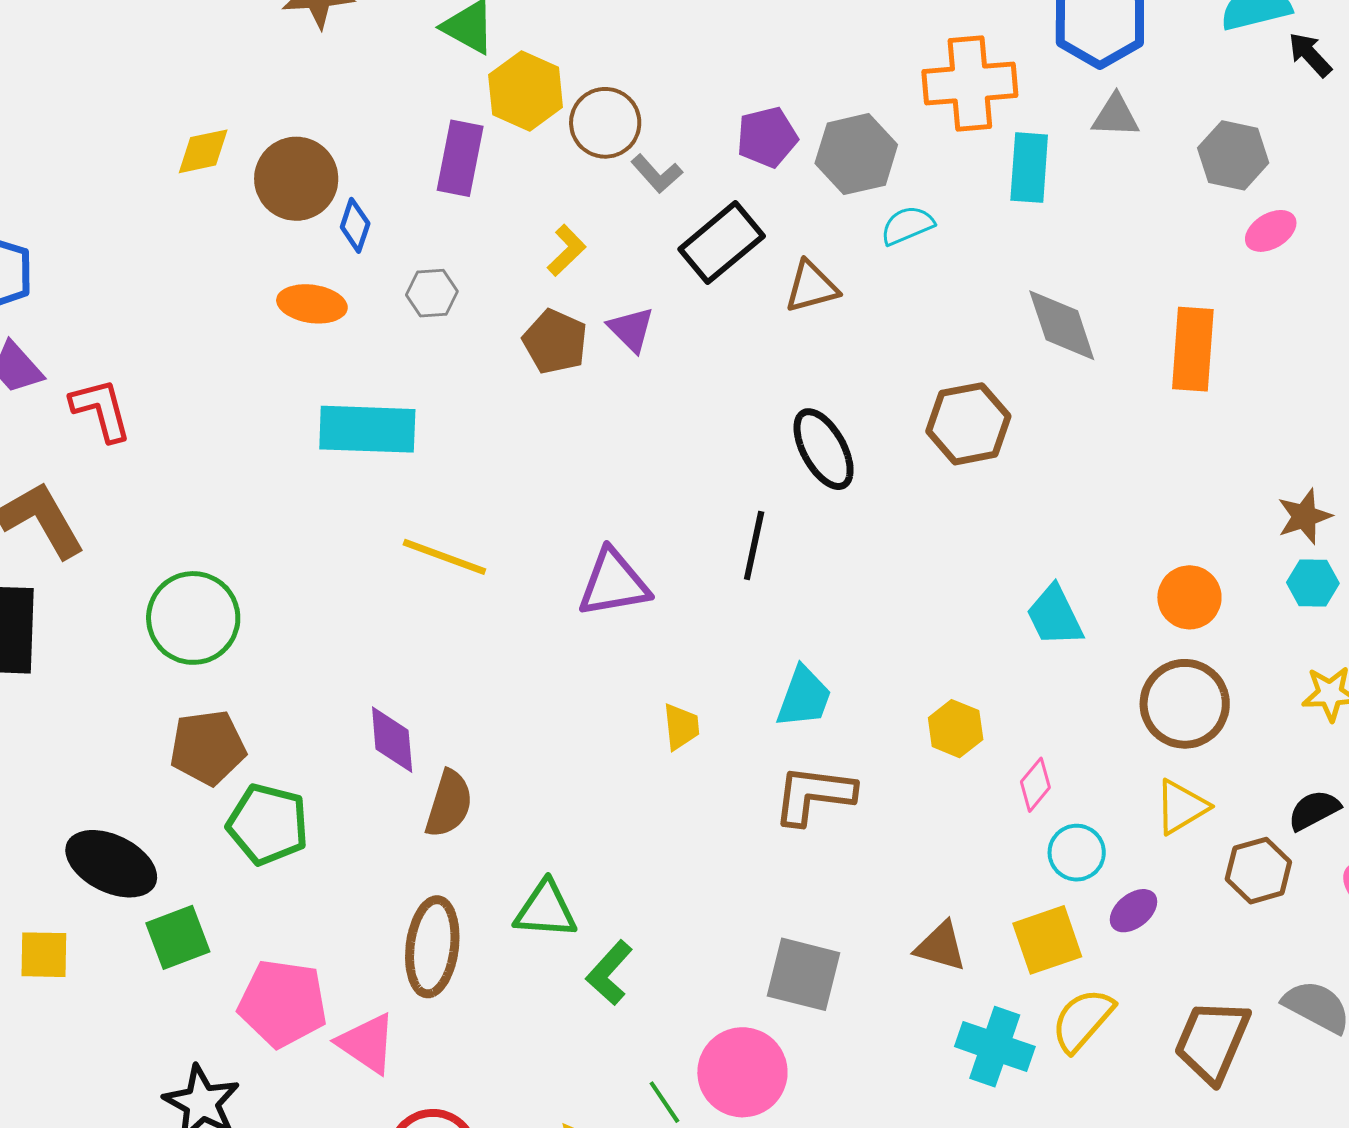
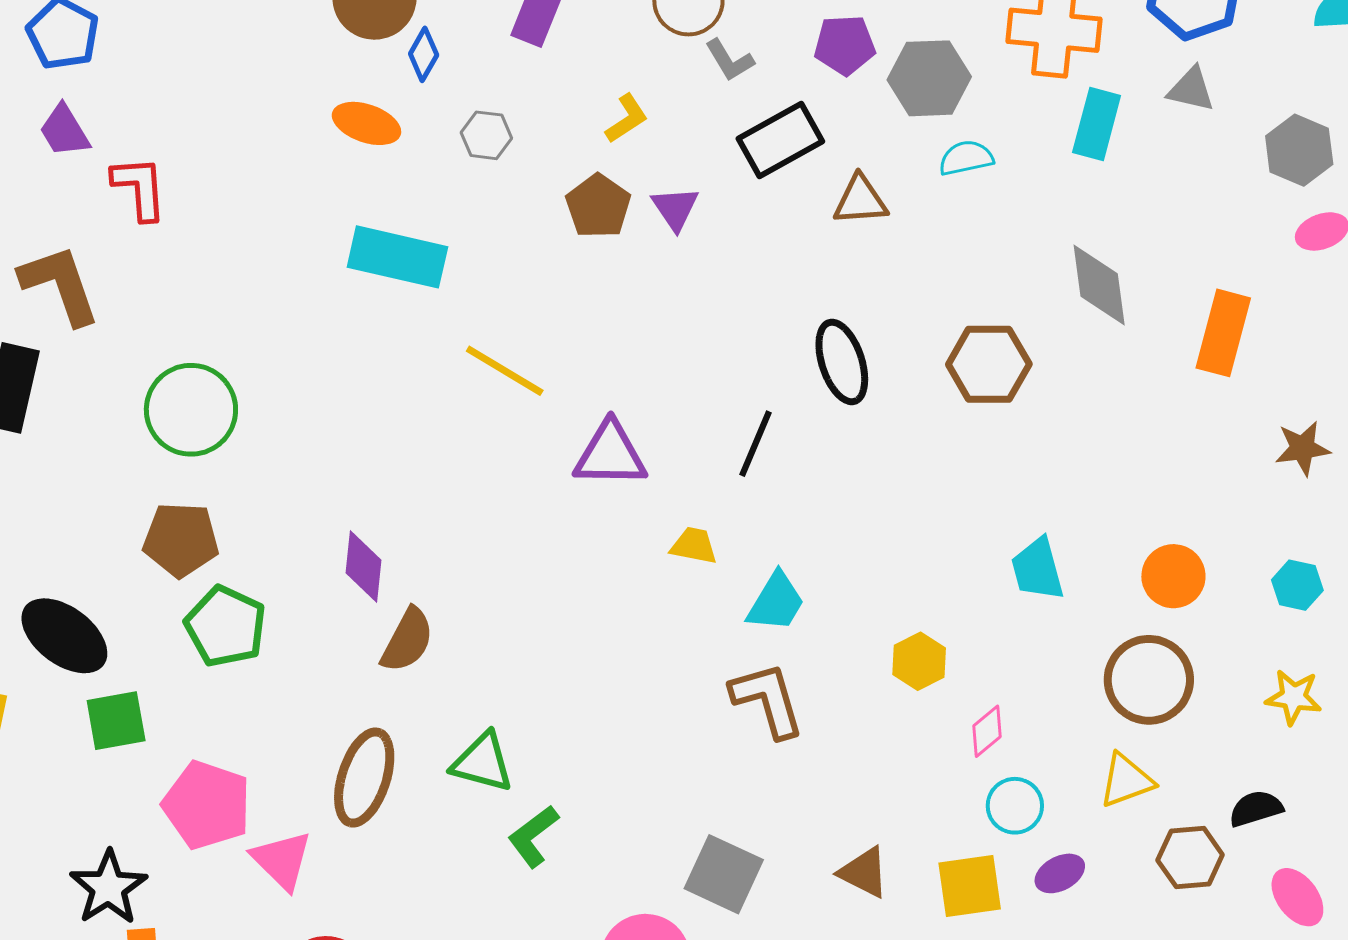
brown star: (1304, 516) -> (1303, 448), moved
yellow line: (444, 557) -> (505, 371), moved
yellow trapezoid: (681, 727) -> (694, 546), moved, turned -84
brown L-shape: (814, 795) -> (767, 700), turned 56

